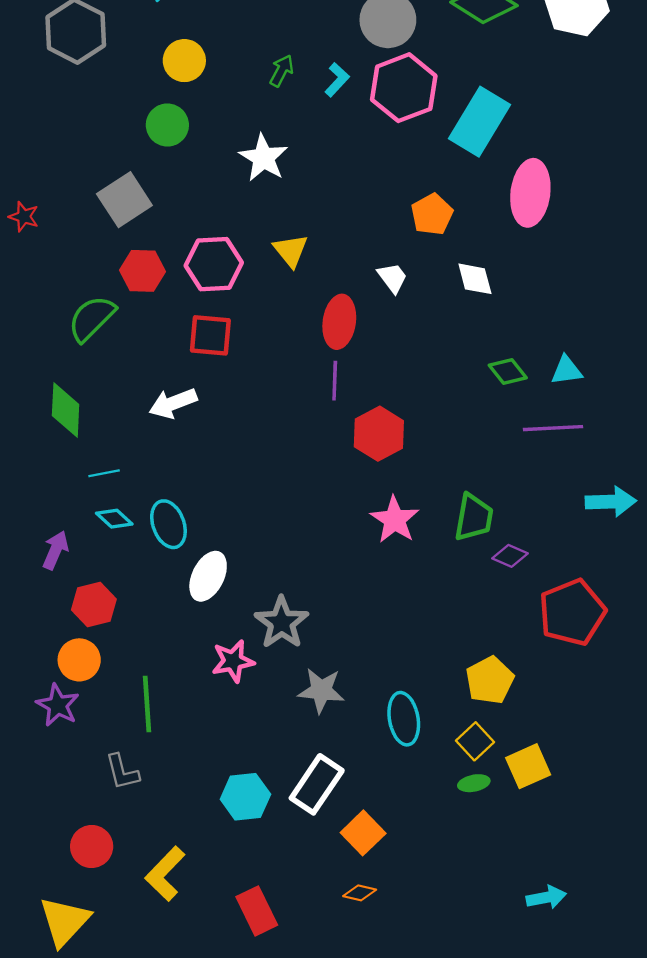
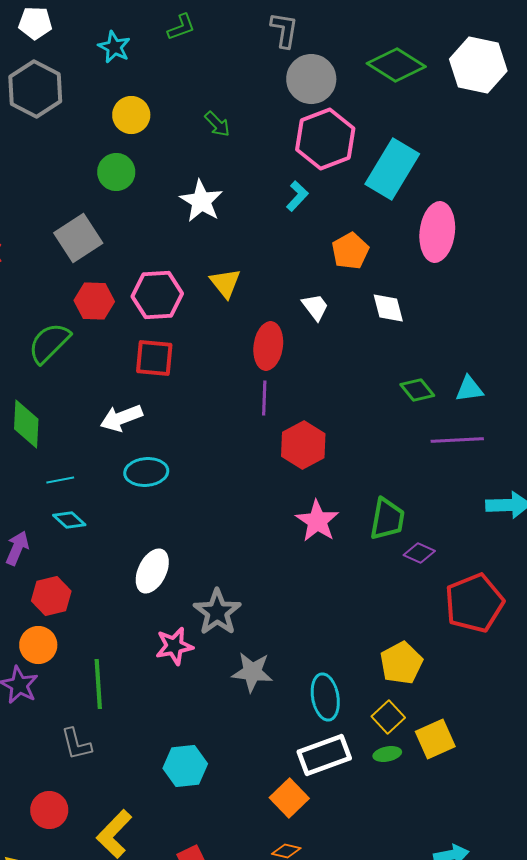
green arrow: (282, 71) -> (217, 124), turned 108
cyan L-shape: (337, 80) -> (297, 196), moved
cyan ellipse: (168, 524) -> (146, 472), moved, turned -75
white rectangle: (317, 784) -> (324, 755), moved, turned 36

